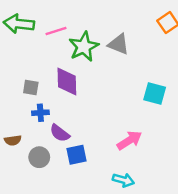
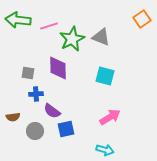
cyan square: (155, 93) -> (105, 76), moved

